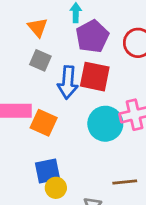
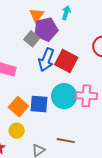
purple pentagon: (92, 36) -> (46, 29), moved
orange square: (44, 123) -> (18, 107), moved
blue square: (47, 171) -> (39, 104), moved

